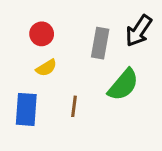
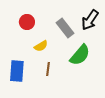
gray rectangle: (100, 43) -> (65, 28), turned -48
yellow semicircle: (46, 68) -> (41, 46), moved

